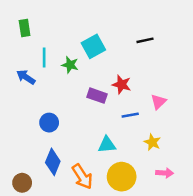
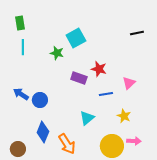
black line: (145, 40) -> (137, 33), moved
cyan line: (44, 57) -> (23, 47), moved
blue arrow: (26, 77) -> (21, 94), moved
cyan triangle: (107, 145) -> (87, 118), turned -35
yellow circle: (122, 177) -> (112, 146), moved

